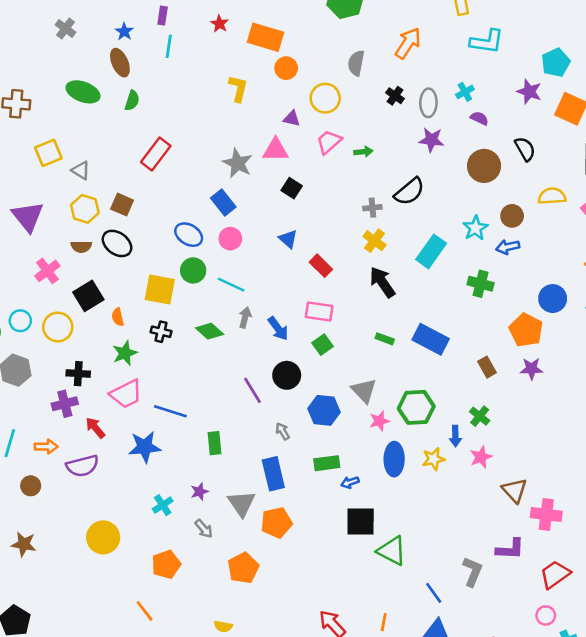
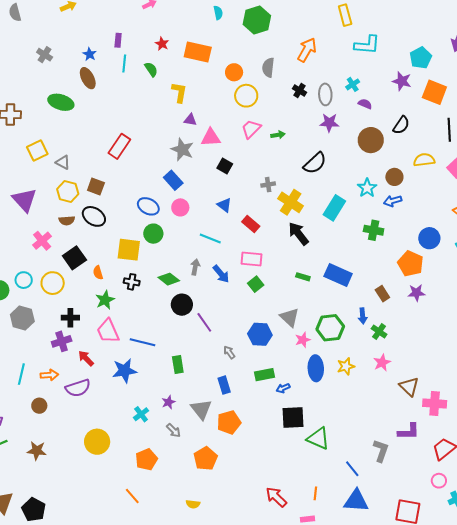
orange circle: (286, 68) -> (234, 72), moved
green semicircle: (132, 101) -> (151, 69), moved, turned -49
purple triangle: (292, 119) -> (190, 120), moved
black semicircle: (525, 149) -> (401, 125), turned 66
gray cross: (372, 208) -> (268, 185), moved
yellow cross: (374, 241) -> (291, 202), size x1.4
cyan line: (231, 285) -> (210, 239), moved
black circle: (287, 375) -> (182, 305), moved
pink trapezoid: (126, 394) -> (108, 331), turned 96
blue arrow: (455, 436) -> (363, 316), moved
blue rectangle: (273, 474) -> (224, 385), size x0.7

